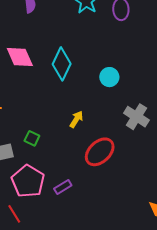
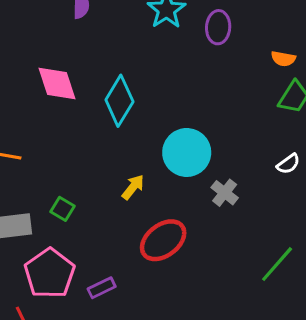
cyan circle: (109, 77) -> (187, 152), moved, size x1.6
gray cross: (136, 117) -> (225, 193), size x0.7

